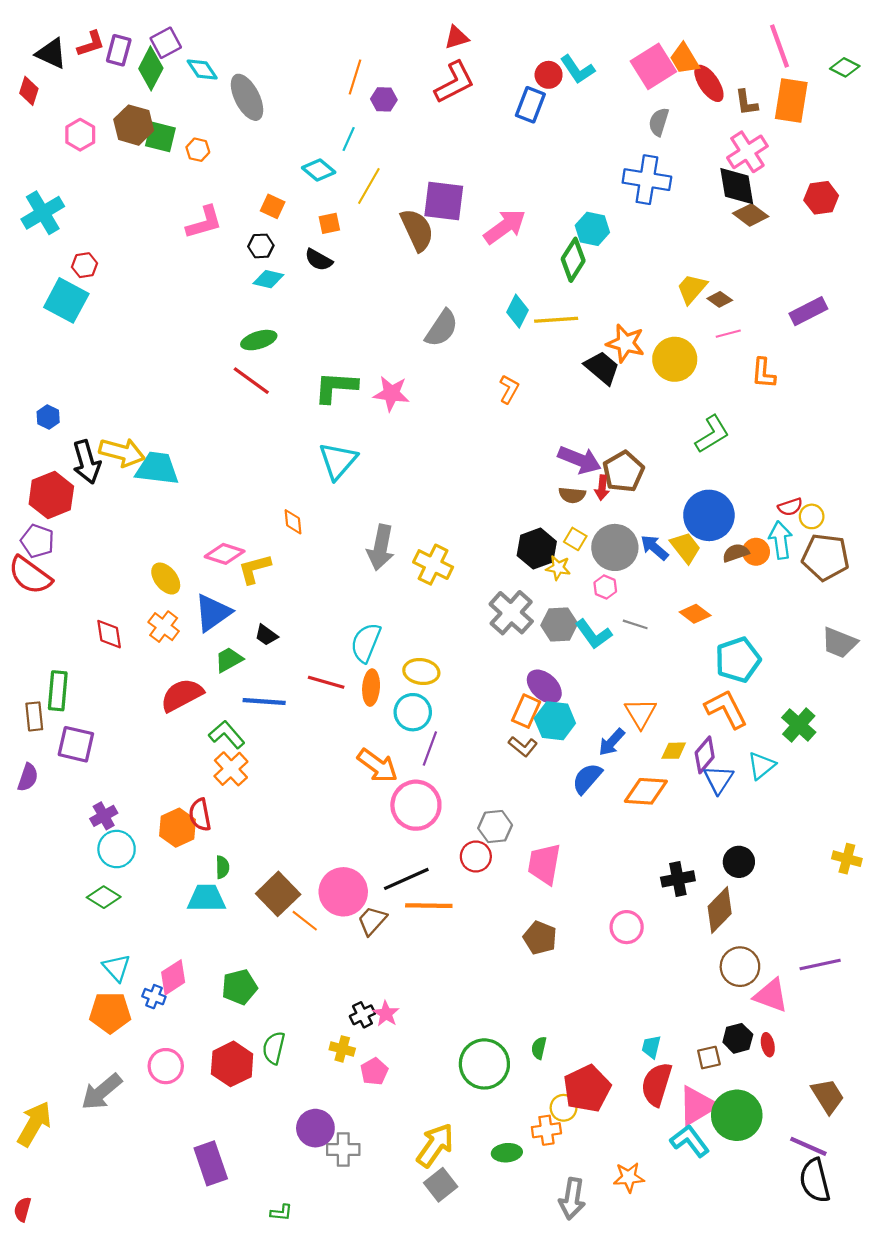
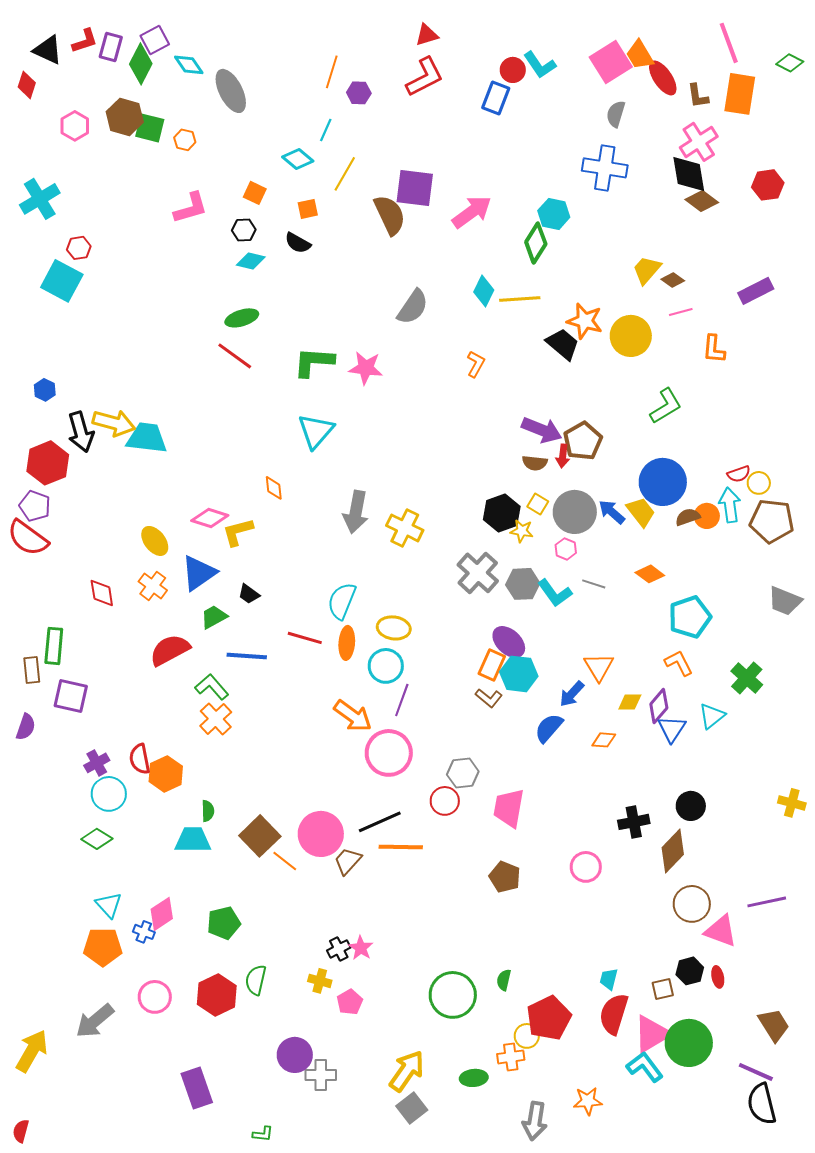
orange L-shape: (726, 709) -> (679, 663), size x0.7
orange diamond: (646, 791) -> (604, 740), size x0.6
red semicircle: (200, 815) -> (140, 759), moved

